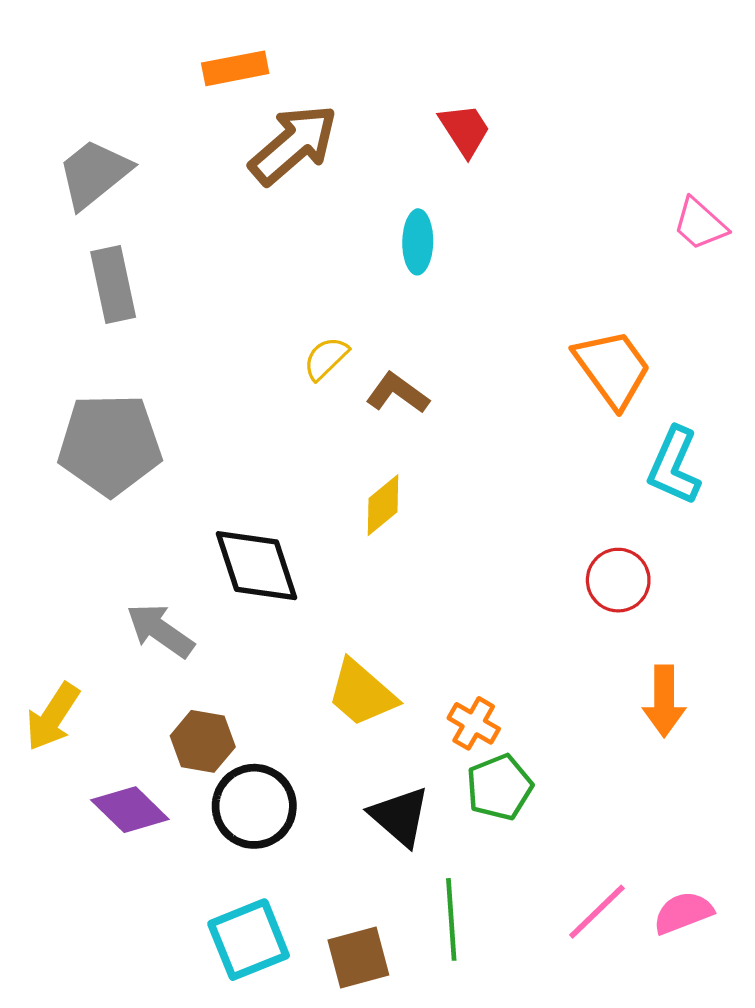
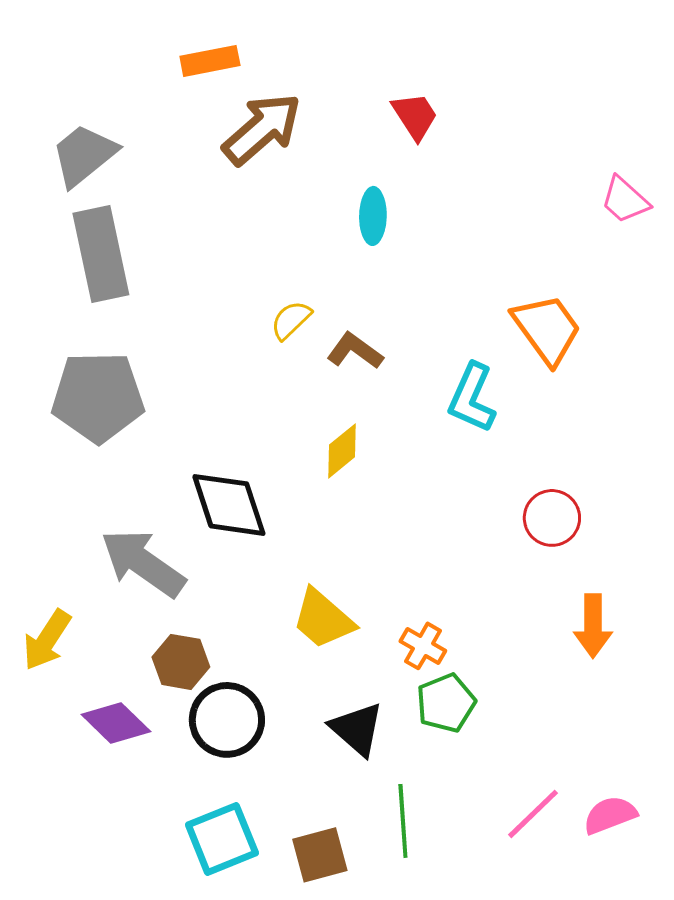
gray rectangle: (113, 284) -> (101, 254), size x1.4
cyan L-shape: (674, 466) -> (472, 398), moved
gray arrow: (160, 631) -> (143, 563), size x1.4

